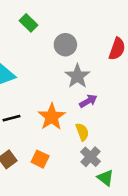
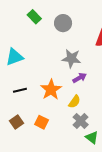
gray circle: (65, 45) -> (63, 23), moved
gray star: (77, 76) -> (71, 58), turned -30
yellow semicircle: (82, 132) -> (74, 102), turned 56

